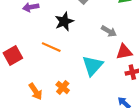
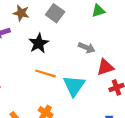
orange line: (51, 47) -> (45, 73), moved

